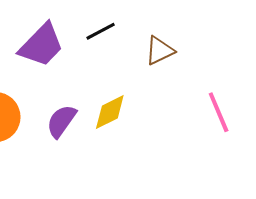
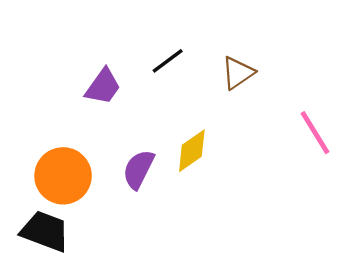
purple trapezoid: (41, 45) -> (103, 87), size x0.7

